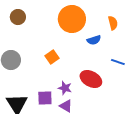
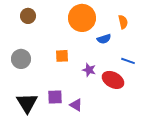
orange square: (52, 57) -> (62, 56), turned 32
red ellipse: (91, 79) -> (113, 80), moved
purple star: (65, 88) -> (89, 70), moved

